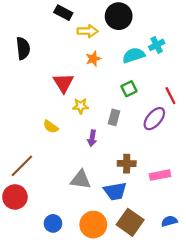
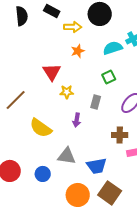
black semicircle: (23, 48) -> (22, 16), moved
yellow semicircle: (51, 127) -> (41, 128), moved, size x1.6
brown cross: (127, 164) -> (120, 135), moved
brown line: (22, 166) -> (16, 100), moved
blue circle: (53, 223) -> (43, 174), moved

